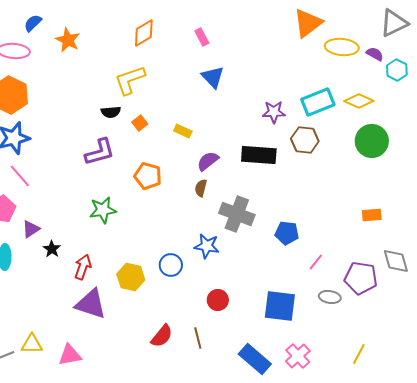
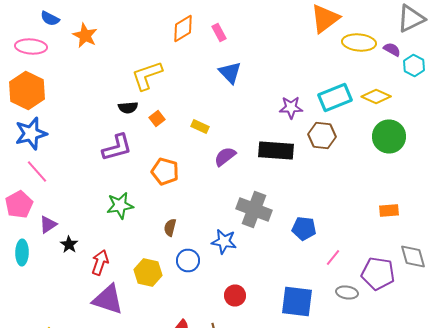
blue semicircle: (33, 23) -> (50, 18), turned -108
orange diamond: (144, 33) -> (183, 28), moved
brown semicircle: (201, 188) -> (170, 228), moved

